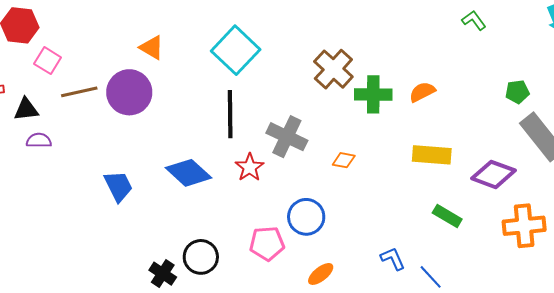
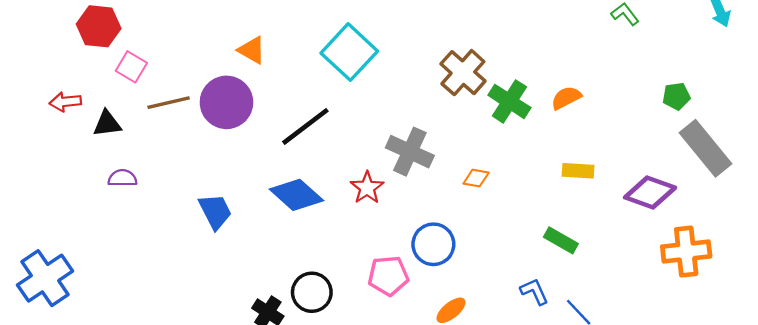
green cross: (373, 94) -> (509, 101), turned 33
black line: (230, 114) -> (305, 126), moved, turned 54
purple semicircle: (39, 141) -> (122, 178), moved
yellow rectangle: (432, 155) -> (578, 171), size x0.7
green rectangle: (447, 216) -> (561, 240), moved

